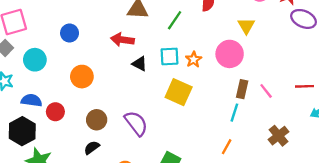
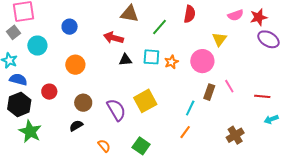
black triangle: (140, 64) -> (125, 60), turned -40
pink line: (266, 91) -> (229, 86), moved
yellow square: (179, 92) -> (145, 101), moved, turned 30
blue semicircle: (32, 100) -> (18, 79), moved
cyan line: (234, 113) -> (190, 108), moved
orange line: (227, 147) -> (185, 132), moved

